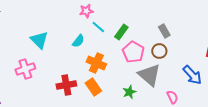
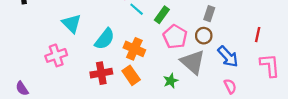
gray rectangle: (164, 31) -> (209, 14), turned 48
cyan semicircle: (78, 41) -> (105, 39), moved, size x1.5
blue arrow: (192, 75) -> (228, 57), moved
pink semicircle: (172, 97) -> (230, 86), moved

